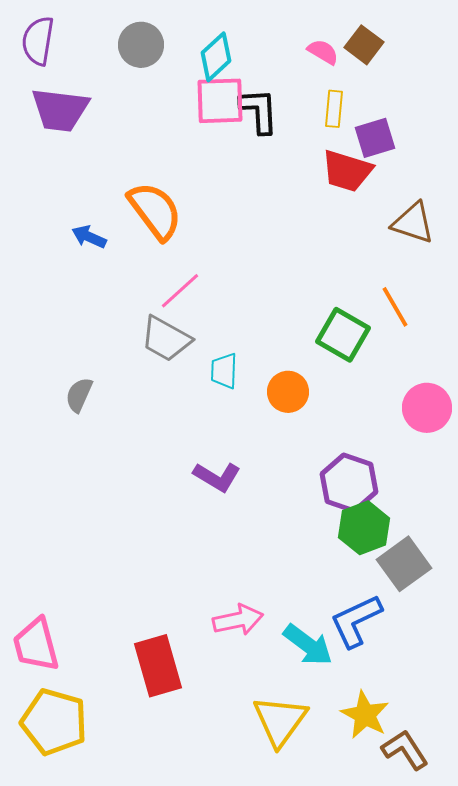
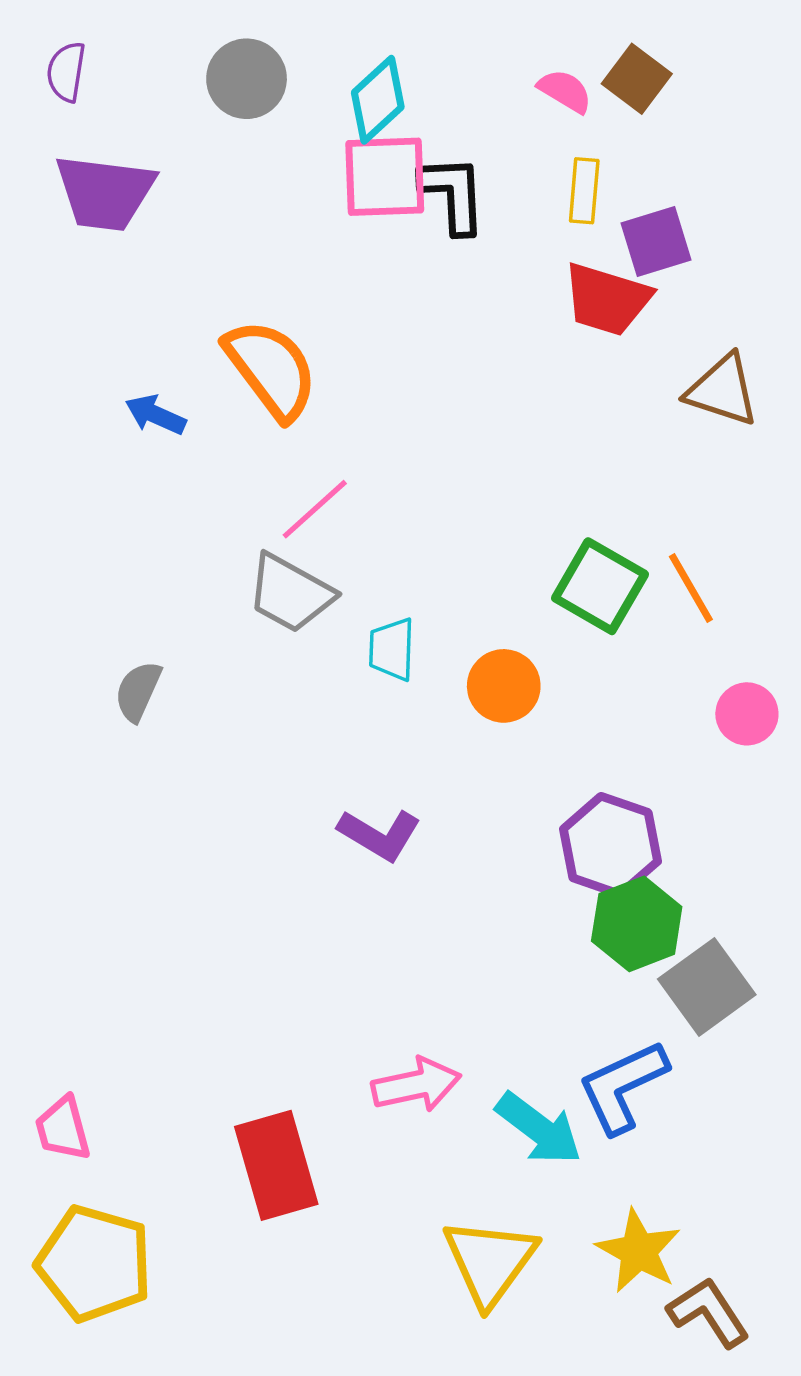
purple semicircle: (38, 41) -> (66, 72), size x0.7
orange line: (395, 307) -> (691, 588), moved
pink circle: (427, 408) -> (747, 714), size x0.7
pink trapezoid: (36, 645) -> (63, 1129), size x0.7

